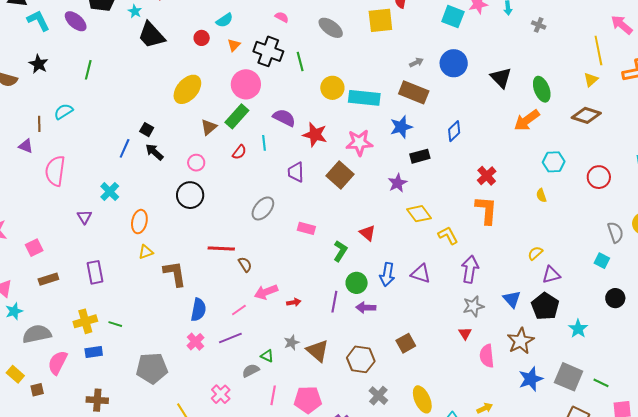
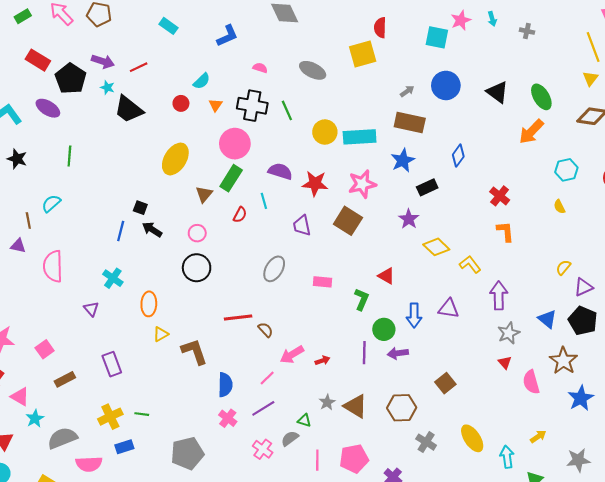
orange L-shape: (486, 210) -> (505, 231), size x0.7
pink semicircle: (58, 363) -> (89, 464), turned -110
pink cross: (221, 394) -> (263, 449), moved

